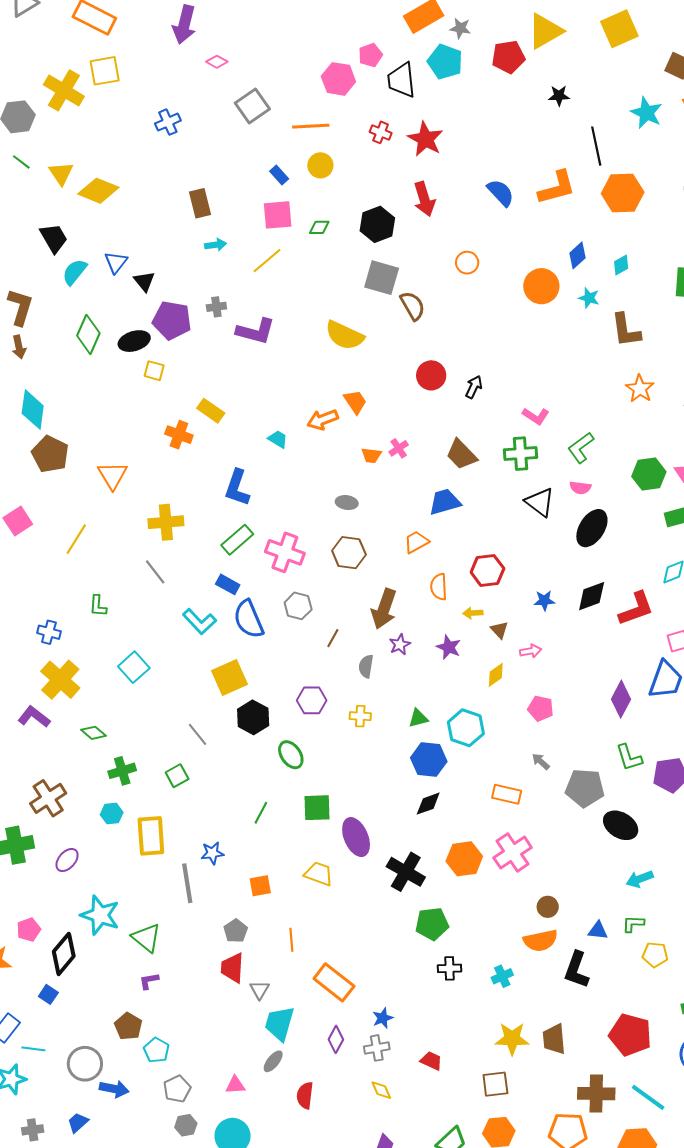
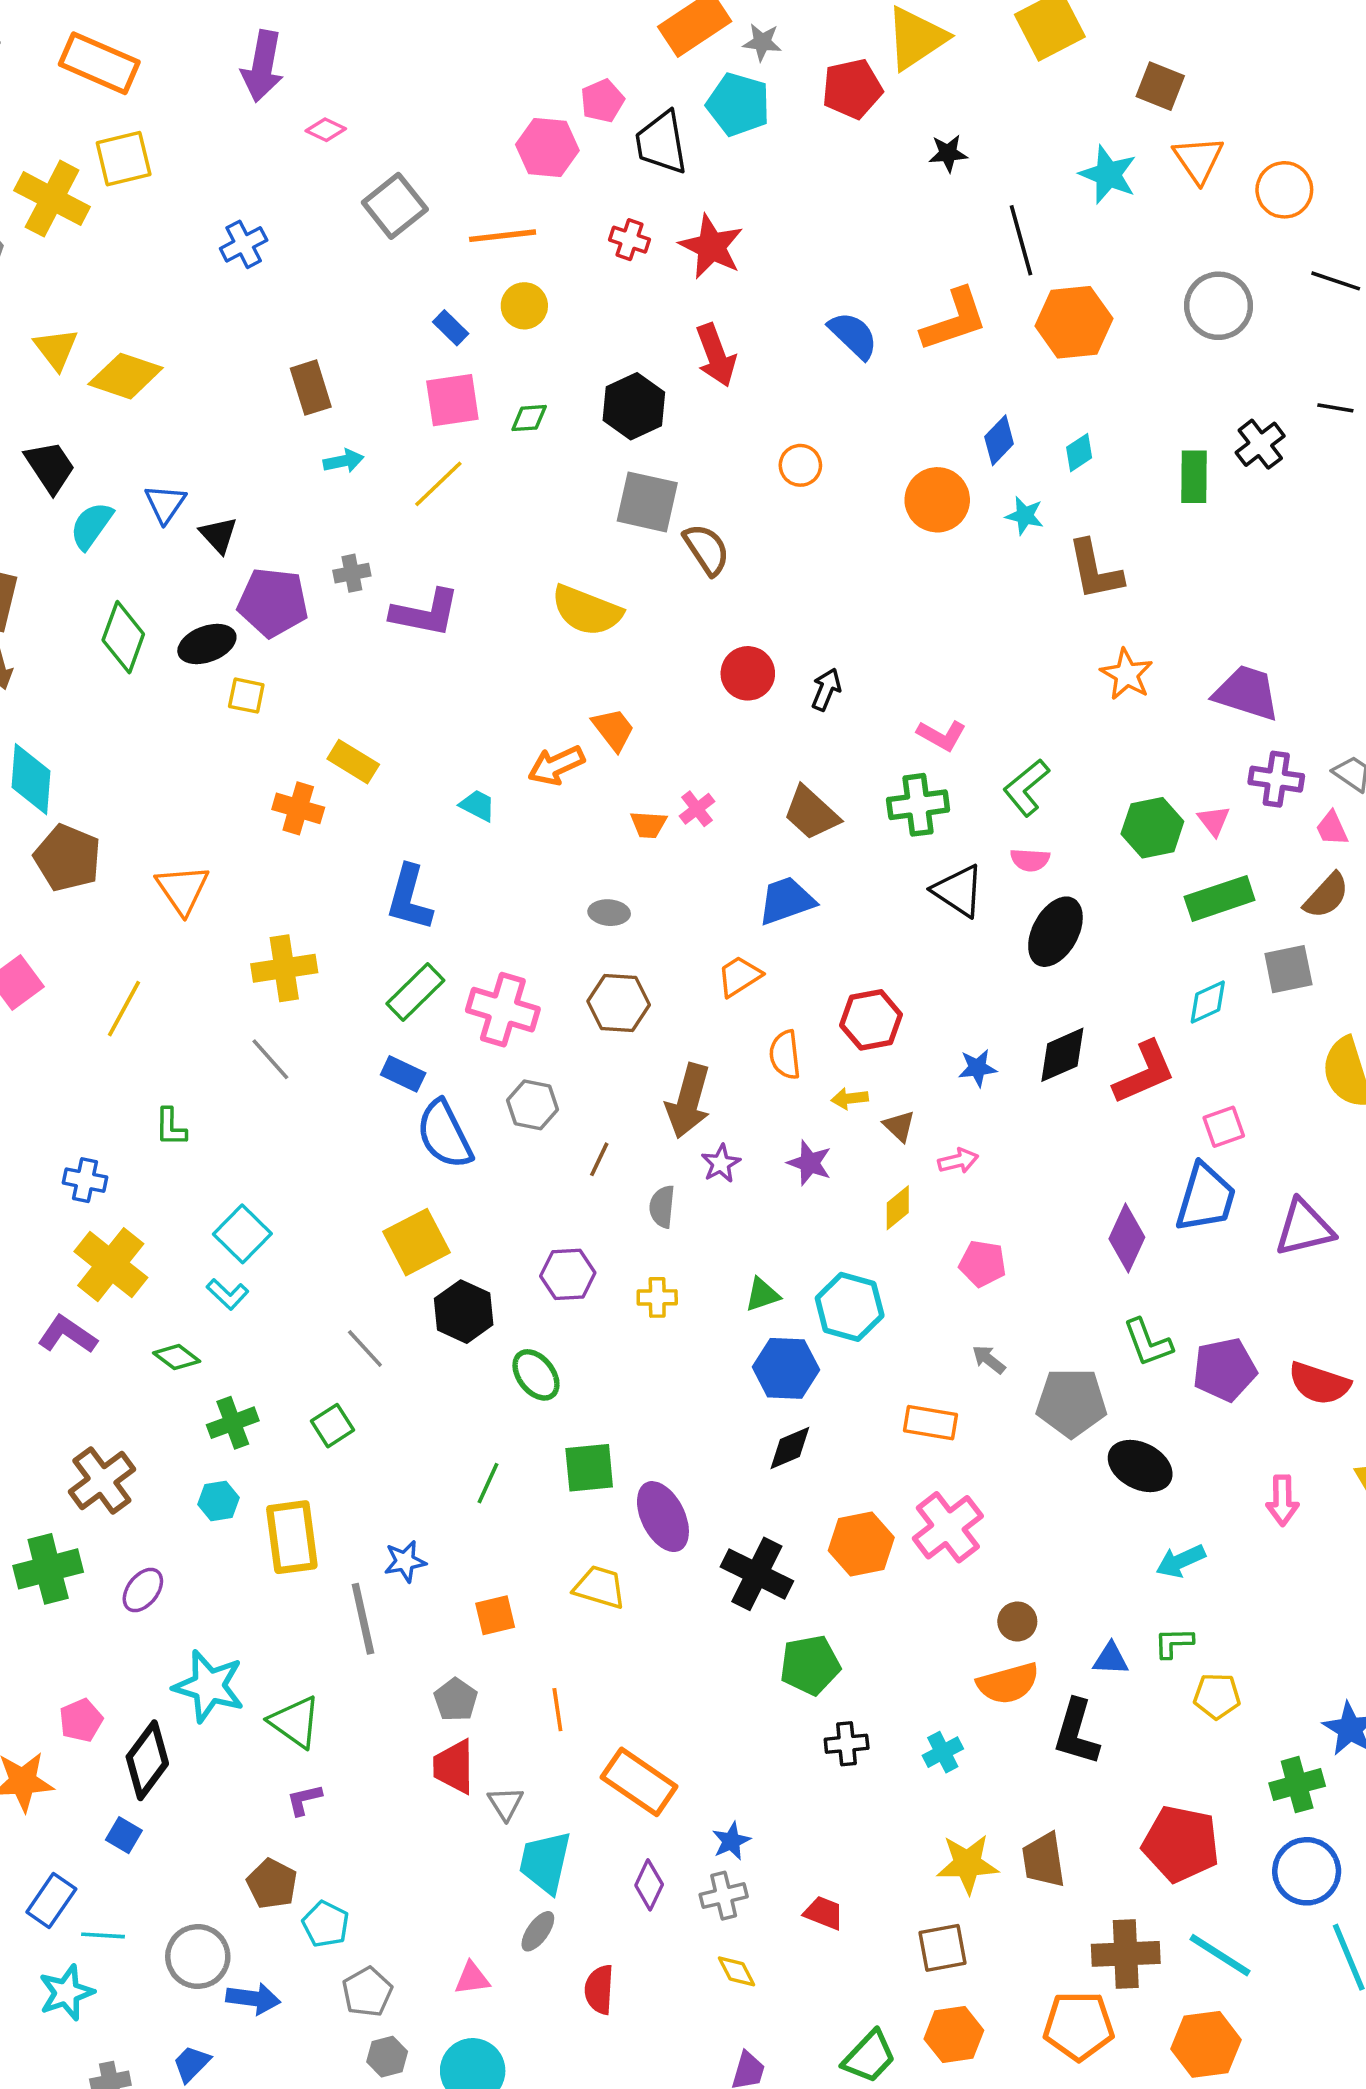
cyan L-shape: (199, 621) -> (228, 1294), moved, size x0.7

